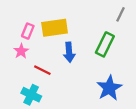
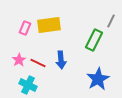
gray line: (120, 14) -> (111, 21), moved
pink star: (21, 51) -> (19, 60), moved
blue arrow: (69, 52) -> (61, 60), moved

